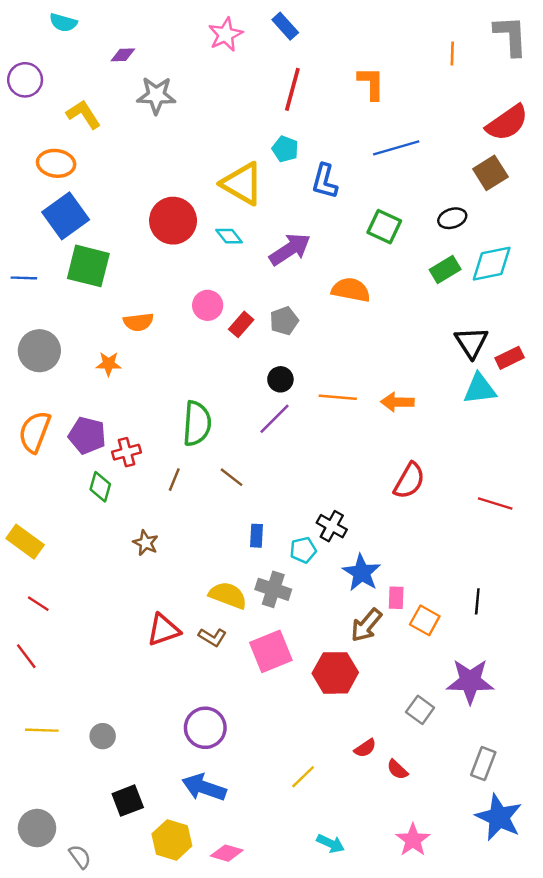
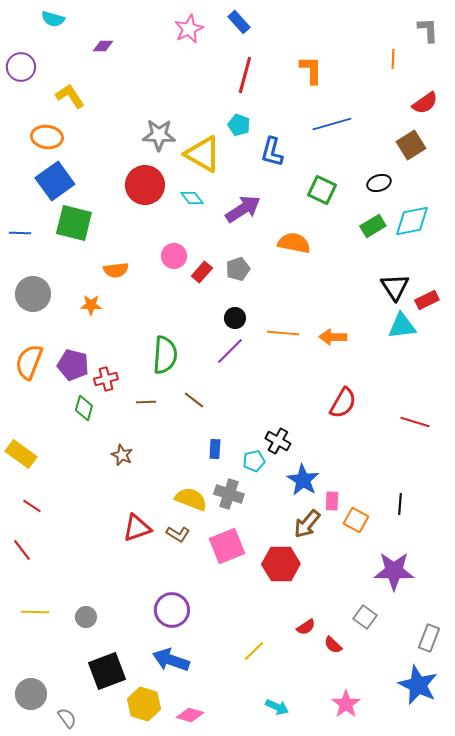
gray L-shape: (511, 36) -> (428, 30), size x0.7
orange line: (452, 54) -> (393, 59), moved
gray star: (156, 95) -> (159, 135), moved
red semicircle: (507, 123) -> (425, 103), size x0.7
brown line: (174, 480) -> (146, 402), turned 66
gray square: (420, 710) -> (365, 617), moved
gray rectangle: (483, 764) -> (429, 638), moved
black square: (128, 801) -> (107, 671), size x1.4

